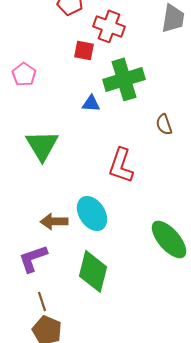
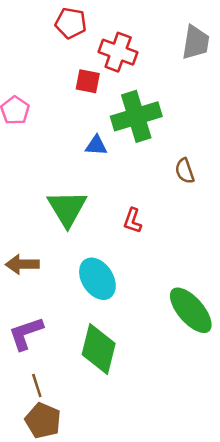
green triangle: (42, 145) -> (67, 208), moved
red L-shape: (121, 165) -> (133, 221), size x0.6
brown arrow: (54, 221) -> (22, 264), moved

